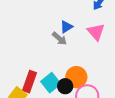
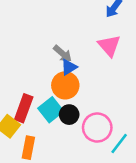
blue triangle: (66, 27) -> (69, 67), moved
orange circle: (76, 77) -> (65, 85), moved

